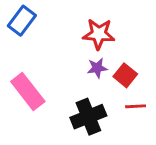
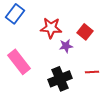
red star: (99, 34) -> (51, 28), moved
red square: (125, 75) -> (85, 32), moved

